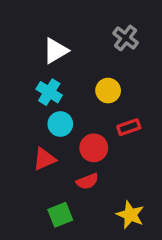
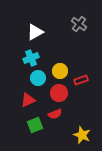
yellow circle: (108, 91) -> (60, 71), moved
cyan cross: (49, 92) -> (31, 58), turned 35
green square: (60, 215) -> (35, 125), moved

